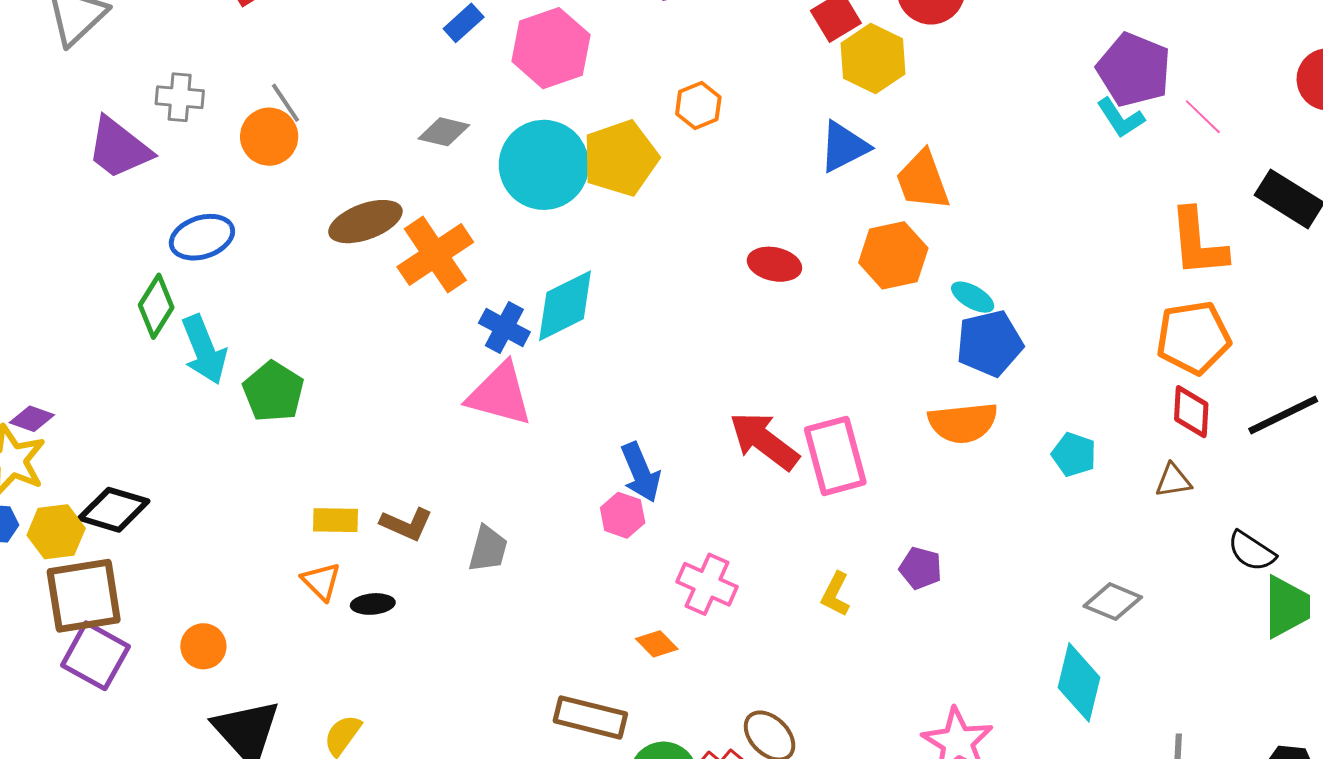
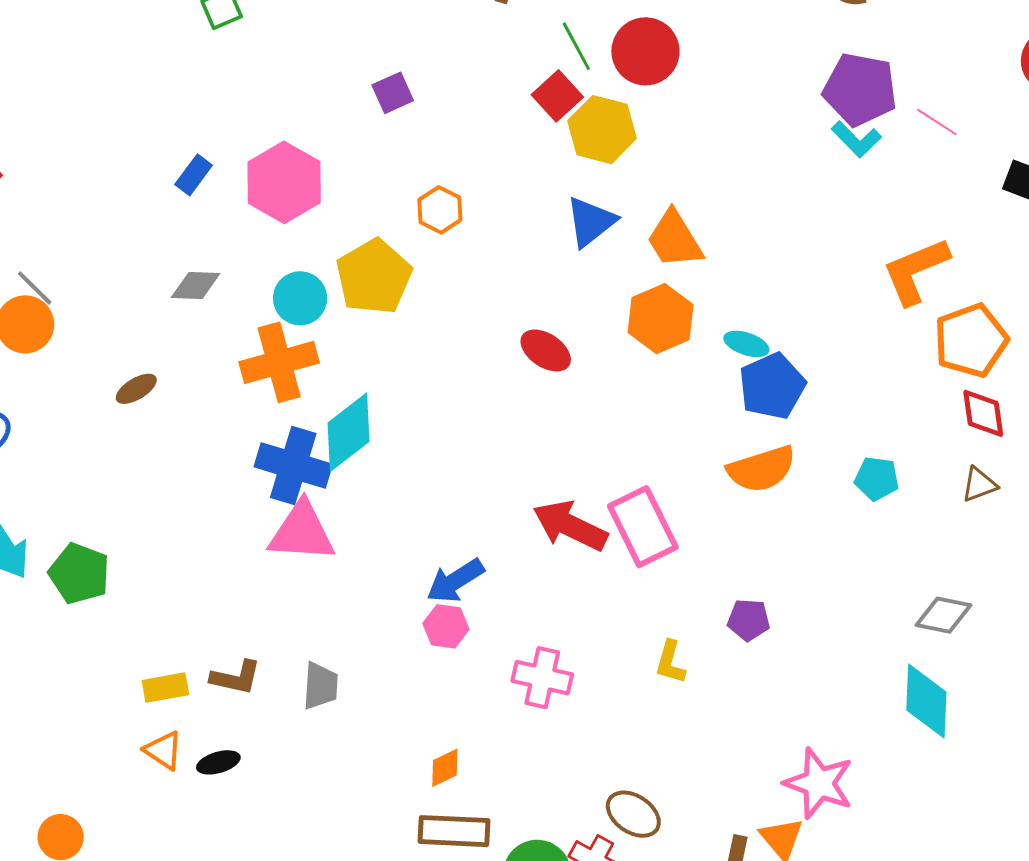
cyan circle: (544, 165) -> (300, 298), size x0.6
brown ellipse: (365, 222) -> (136, 389), size x0.6
orange L-shape: (1198, 243) -> (916, 271), moved, turned 84
orange cross: (435, 255) -> (279, 362), moved, turned 30
red ellipse: (774, 264) -> (546, 350), turned 33
blue cross: (504, 328) -> (293, 466), size x1.5
blue arrow: (641, 472) -> (455, 581), turned 92
orange diamond: (657, 644) -> (445, 768), moved, turned -60

